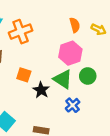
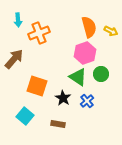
orange semicircle: (75, 25) -> (89, 27), size x1.5
orange square: (24, 75) -> (37, 86), moved, size x1.5
black star: (41, 90) -> (63, 98), moved

